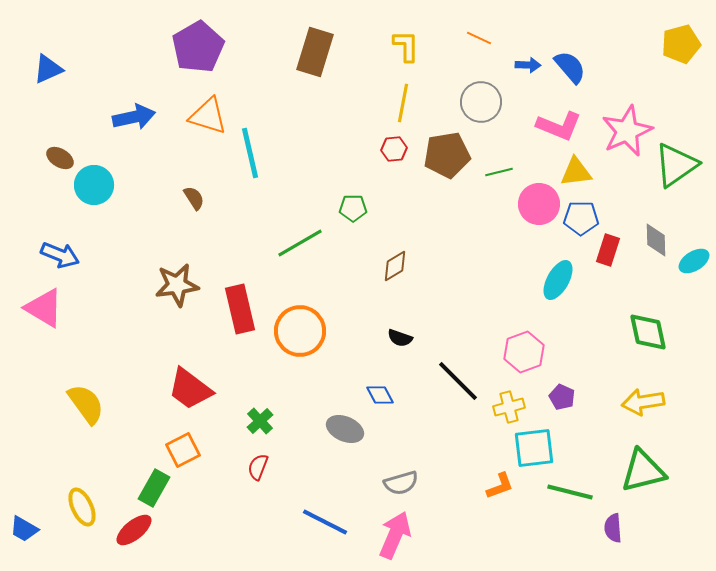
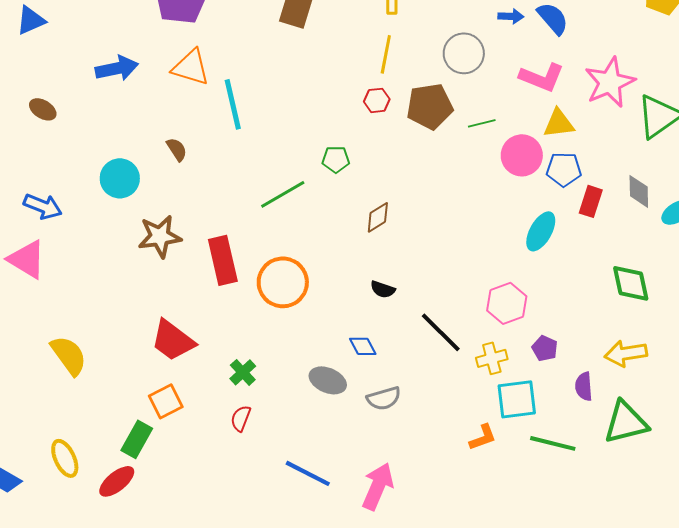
cyan circle: (94, 185) -> (120, 178), moved
gray semicircle: (401, 483) -> (384, 398), moved
purple semicircle: (613, 528) -> (584, 386), moved

